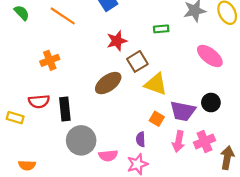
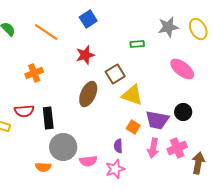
red star: (117, 41) -> (85, 55), moved
brown ellipse: (108, 83) -> (88, 94), turned -30
orange semicircle: (27, 165) -> (43, 167), moved

